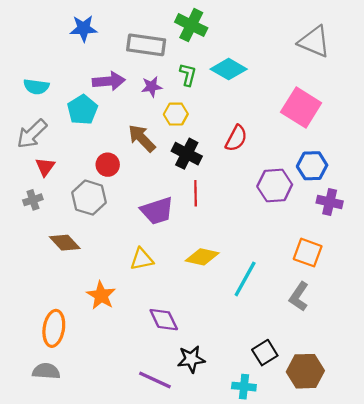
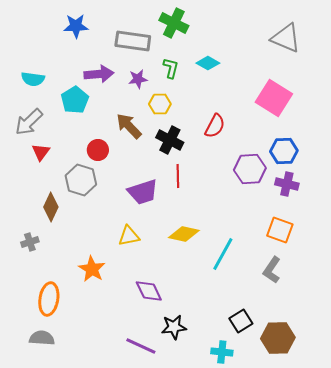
cyan diamond: (229, 69) -> (208, 63), size x0.7
gray cross: (33, 200) -> (30, 242), moved
purple cross: (330, 202) -> (287, 184), moved
brown diamond: (65, 243) -> (51, 207), moved, turned 68

